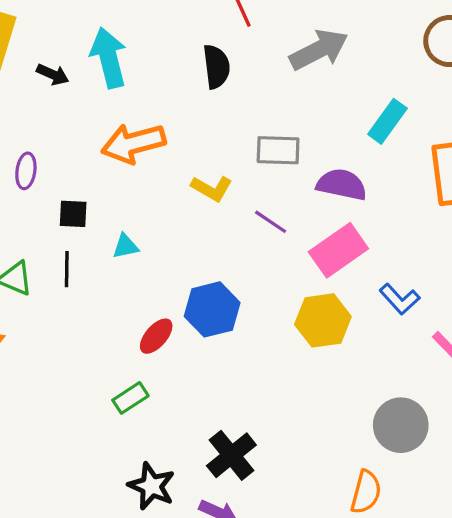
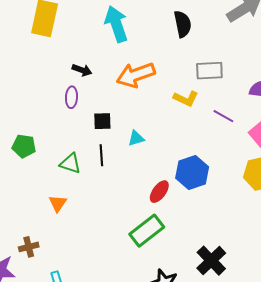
black arrow: (53, 74) -> (82, 70), moved
gray rectangle: (278, 150) -> (209, 71), moved
green rectangle: (130, 398) -> (147, 231), size x1.6

